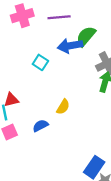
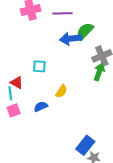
cyan square: (40, 62) -> (39, 66), moved, turned -32
red triangle: (11, 100) -> (17, 83), turned 40

